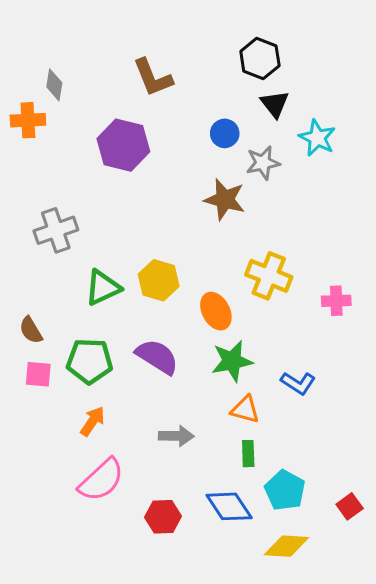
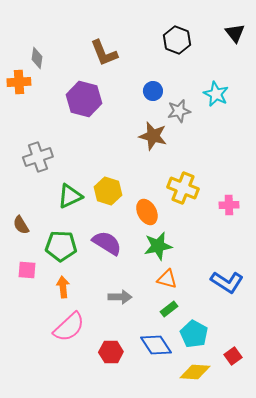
black triangle: (275, 104) -> (235, 33), moved
pink square: (38, 374) -> (27, 270), moved
blue L-shape: (298, 383) -> (227, 282), moved, size x1.4
orange arrow: (93, 421) -> (63, 287), turned -40
green rectangle: (248, 454) -> (169, 309), turned 54
red square: (350, 506) -> (233, 356), moved

